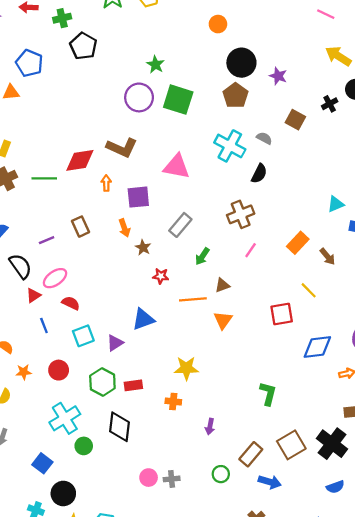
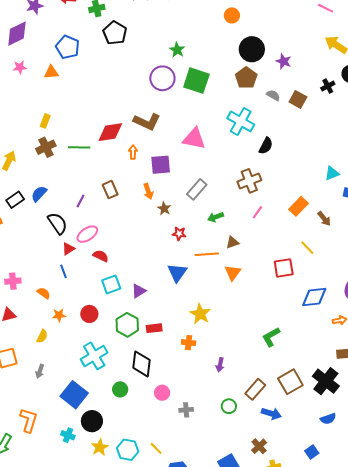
gray semicircle: (264, 138) -> (273, 95), moved
purple line: (47, 240) -> (80, 201), turned -40
green arrow: (202, 256) -> (216, 217), turned 35
blue triangle: (143, 319) -> (177, 273), moved, turned -35
blue line: (44, 326) -> (63, 271), moved
yellow star: (186, 368) -> (200, 314), turned 30
green L-shape: (268, 394) -> (271, 337), turned -135
green circle: (84, 446) -> (120, 389), moved
blue square: (42, 463) -> (74, 395), size x1.5
pink circle: (149, 478) -> (162, 393), moved

